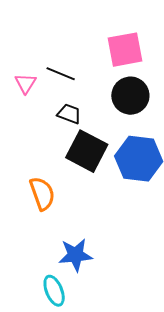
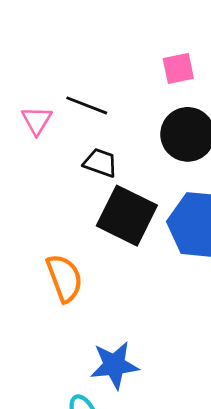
pink square: (125, 50) -> (178, 68), size x0.6

